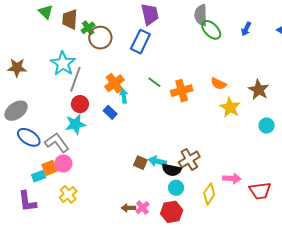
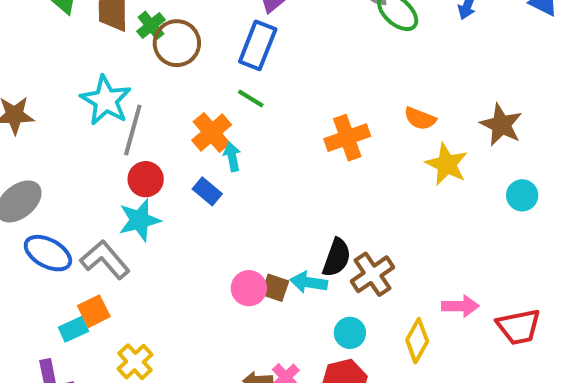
green line: (154, 82) -> (251, 99), moved
pink circle: (63, 164) -> (249, 288), moved
black semicircle: (172, 170) -> (337, 258), moved, turned -78

